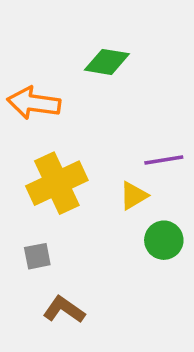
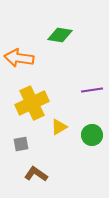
yellow triangle: (134, 196) -> (59, 127), moved

